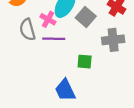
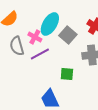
purple line: (54, 39) -> (40, 54), turned -30

